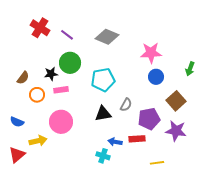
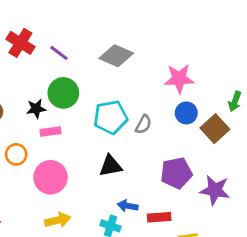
orange circle: (37, 95) -> (16, 154), moved
brown square: (176, 101) -> (215, 129), moved
gray semicircle: (126, 105) -> (143, 124), moved
red rectangle: (137, 139) -> (159, 217), moved
yellow arrow: (38, 141) -> (58, 220), moved

